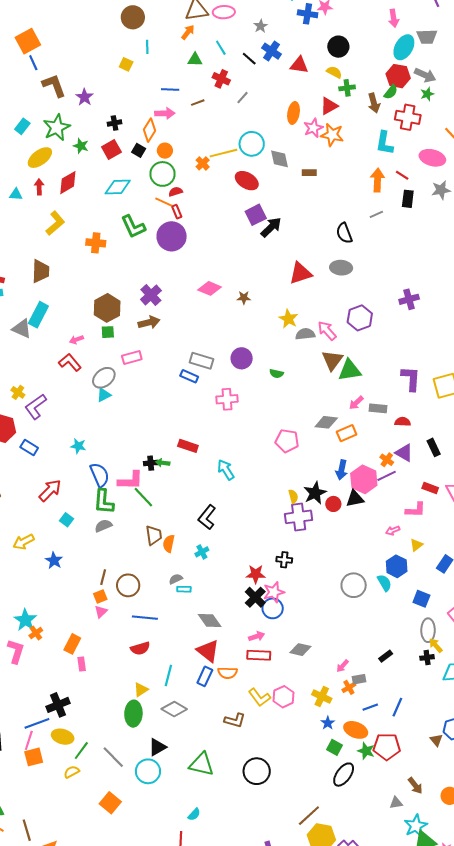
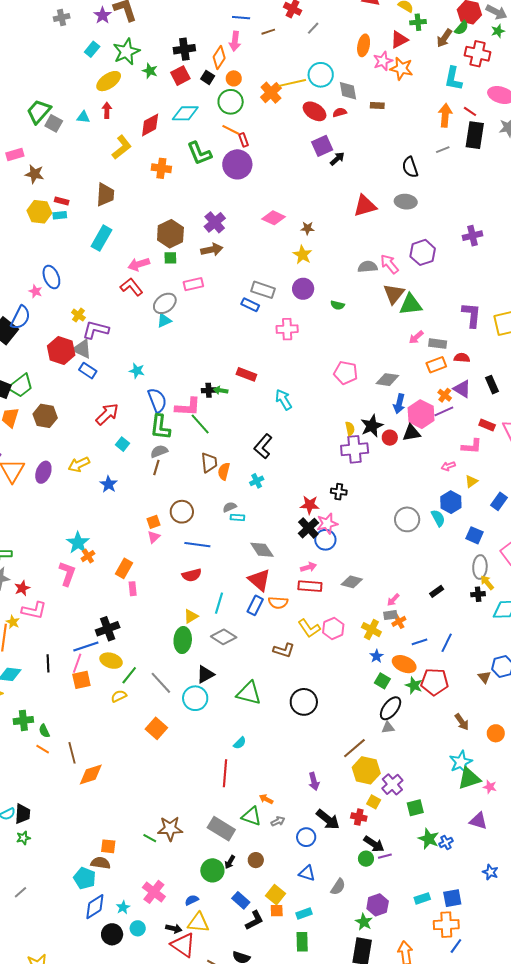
purple star: (84, 97) -> (103, 15), moved
brown arrow: (374, 103) -> (444, 38), turned 48
pink arrow: (165, 113) -> (235, 41), turned 96
black cross: (115, 123) -> (184, 49), size x1.5
orange cross: (203, 163) -> (271, 93), size x1.5
red diamond: (68, 183) -> (150, 125), moved
red semicircle: (176, 192) -> (340, 112), moved
black rectangle: (408, 199) -> (475, 135), size x1.5
black arrow: (271, 227) -> (337, 159), size x0.7
yellow star: (288, 319) -> (302, 255), moved
gray triangle: (22, 329) -> (82, 349), moved
pink arrow: (76, 340) -> (139, 264), size x1.5
purple L-shape: (36, 407) -> (96, 330), turned 48
gray diamond: (326, 422) -> (387, 380), moved
orange rectangle: (347, 433) -> (436, 365), moved
brown line: (103, 577) -> (156, 468), moved
gray rectangle: (359, 679) -> (390, 615), moved
gray triangle: (396, 803) -> (388, 728), moved

